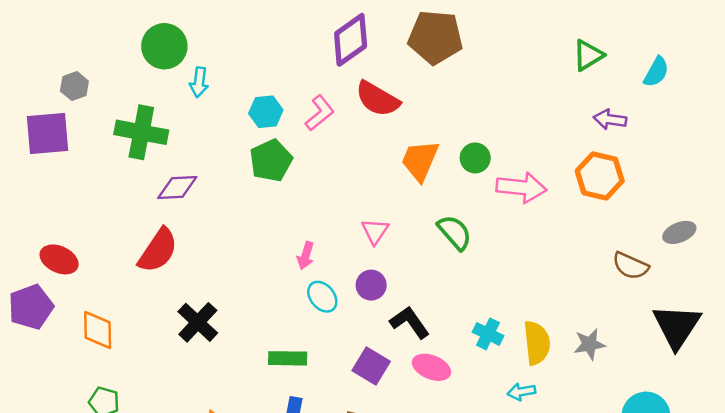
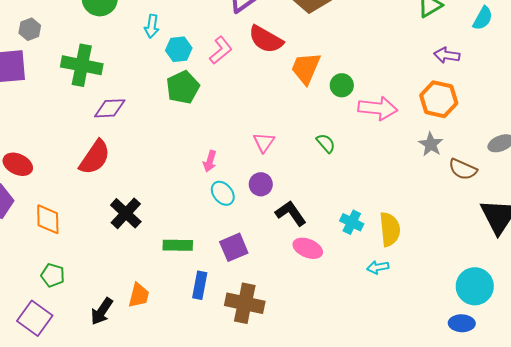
cyan arrow: (199, 82) -> (152, 26), moved
orange trapezoid: (420, 161) -> (306, 68), moved
green semicircle: (455, 232) -> (326, 143), size x0.7
gray star: (589, 344) -> (431, 144), moved, turned -30
green rectangle: (288, 358) -> (178, 245), moved
purple square: (371, 366) -> (234, 247), moved, turned 36

